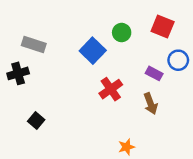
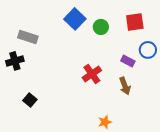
red square: (163, 26) -> (135, 22), turned -30
blue square: (93, 51) -> (75, 19), moved

